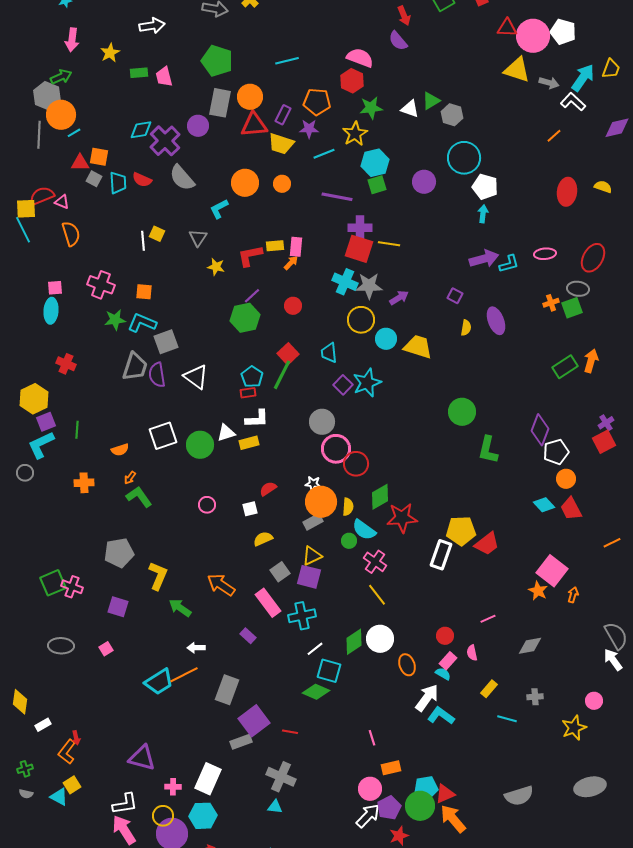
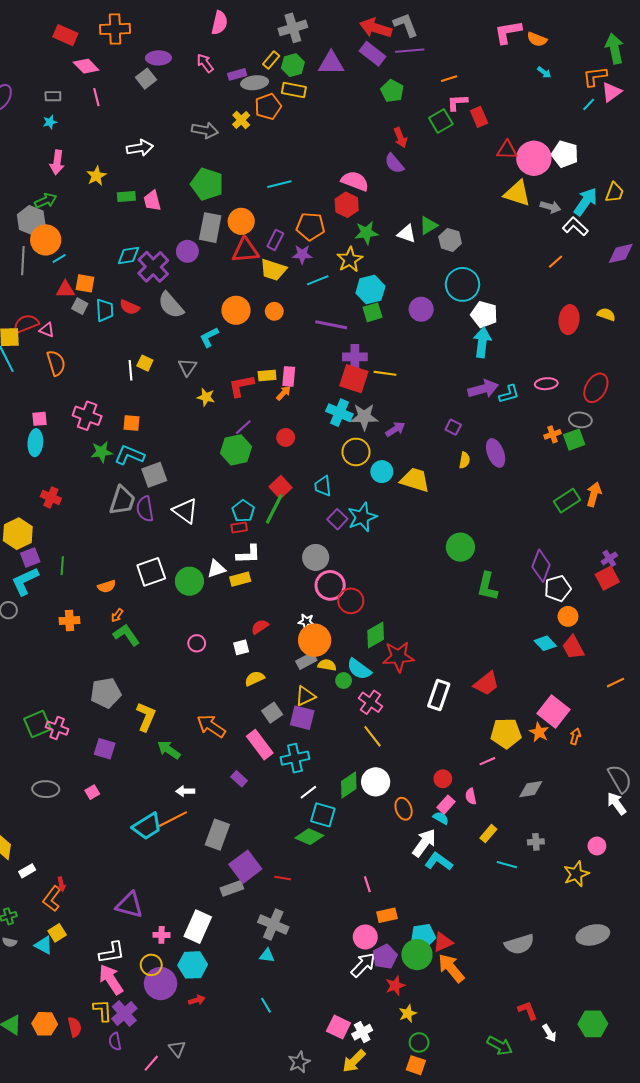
cyan arrow: (483, 214) -> (482, 342), size x1.6
yellow semicircle: (348, 507) -> (327, 665), moved, turned -84
yellow pentagon: (461, 531) -> (506, 733), moved

